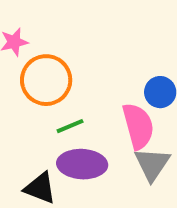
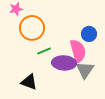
purple ellipse: (82, 164) -> (64, 63), moved

